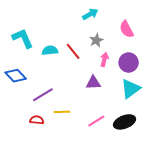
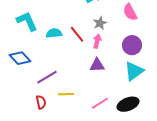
pink arrow: (104, 59) -> (97, 41), moved
red semicircle: (37, 120) -> (41, 102), turned 72

